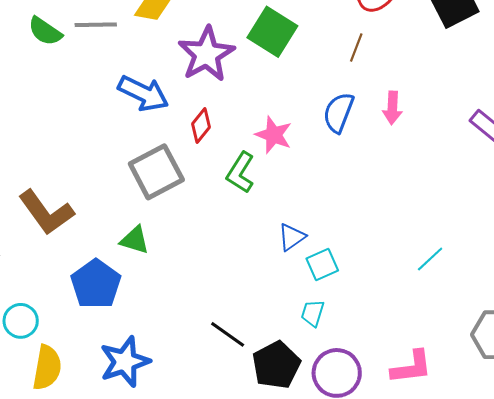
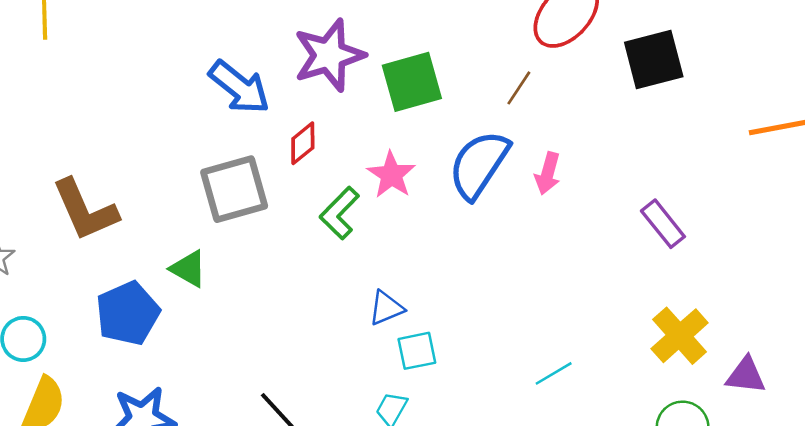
green square: (272, 32) -> (412, 82), moved, turned 30
blue semicircle: (339, 113) -> (479, 165), size x1.4

